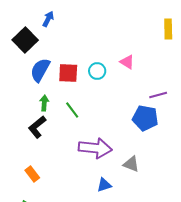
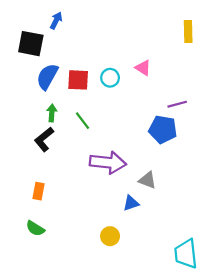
black square: (25, 40) -> (31, 44), turned -35
orange rectangle: (32, 174) -> (39, 191), turned 49
blue triangle: (104, 185) -> (131, 203), moved

